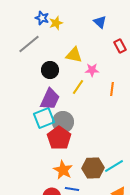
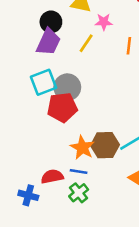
purple trapezoid: (50, 99) -> (48, 42), moved
red pentagon: (59, 138) -> (62, 107), turned 30
orange star: (63, 170) -> (82, 148), moved

